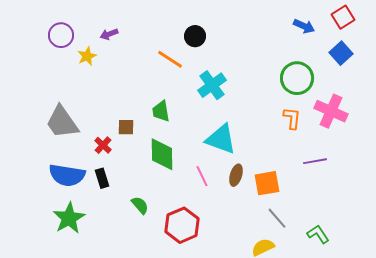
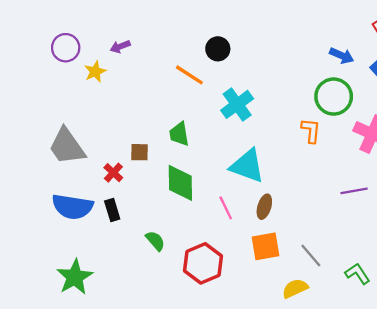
blue arrow: (304, 26) -> (342, 56), moved
orange L-shape: (292, 118) -> (311, 131), moved
orange square: (267, 183) -> (265, 246), moved
green star: (69, 218) -> (75, 277), moved

